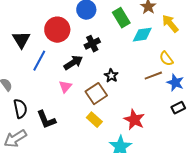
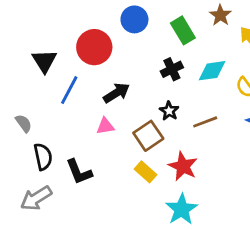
cyan diamond: (142, 35) -> (212, 71), moved
black cross: (92, 44) -> (172, 69), moved
brown line: (153, 76) -> (205, 122), moved
pink triangle: (65, 87) -> (105, 126), turned 40
red star: (134, 120) -> (183, 166), moved

